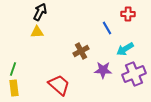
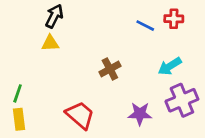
blue line: (107, 28) -> (145, 26), moved, turned -32
purple star: (103, 70) -> (140, 114), moved

